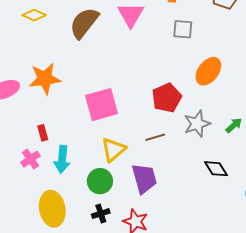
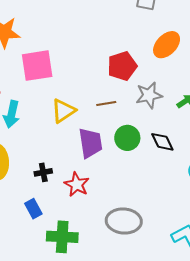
pink square: (102, 105) -> (37, 66), moved
green circle: (100, 181) -> (127, 138), moved

